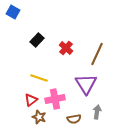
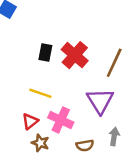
black rectangle: (37, 40) -> (45, 53), moved, turned -32
red cross: (66, 48) -> (75, 55), size x1.5
pink cross: (55, 99) -> (61, 120), turned 36

